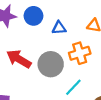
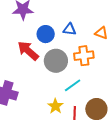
blue circle: (33, 16) -> (46, 34), moved

